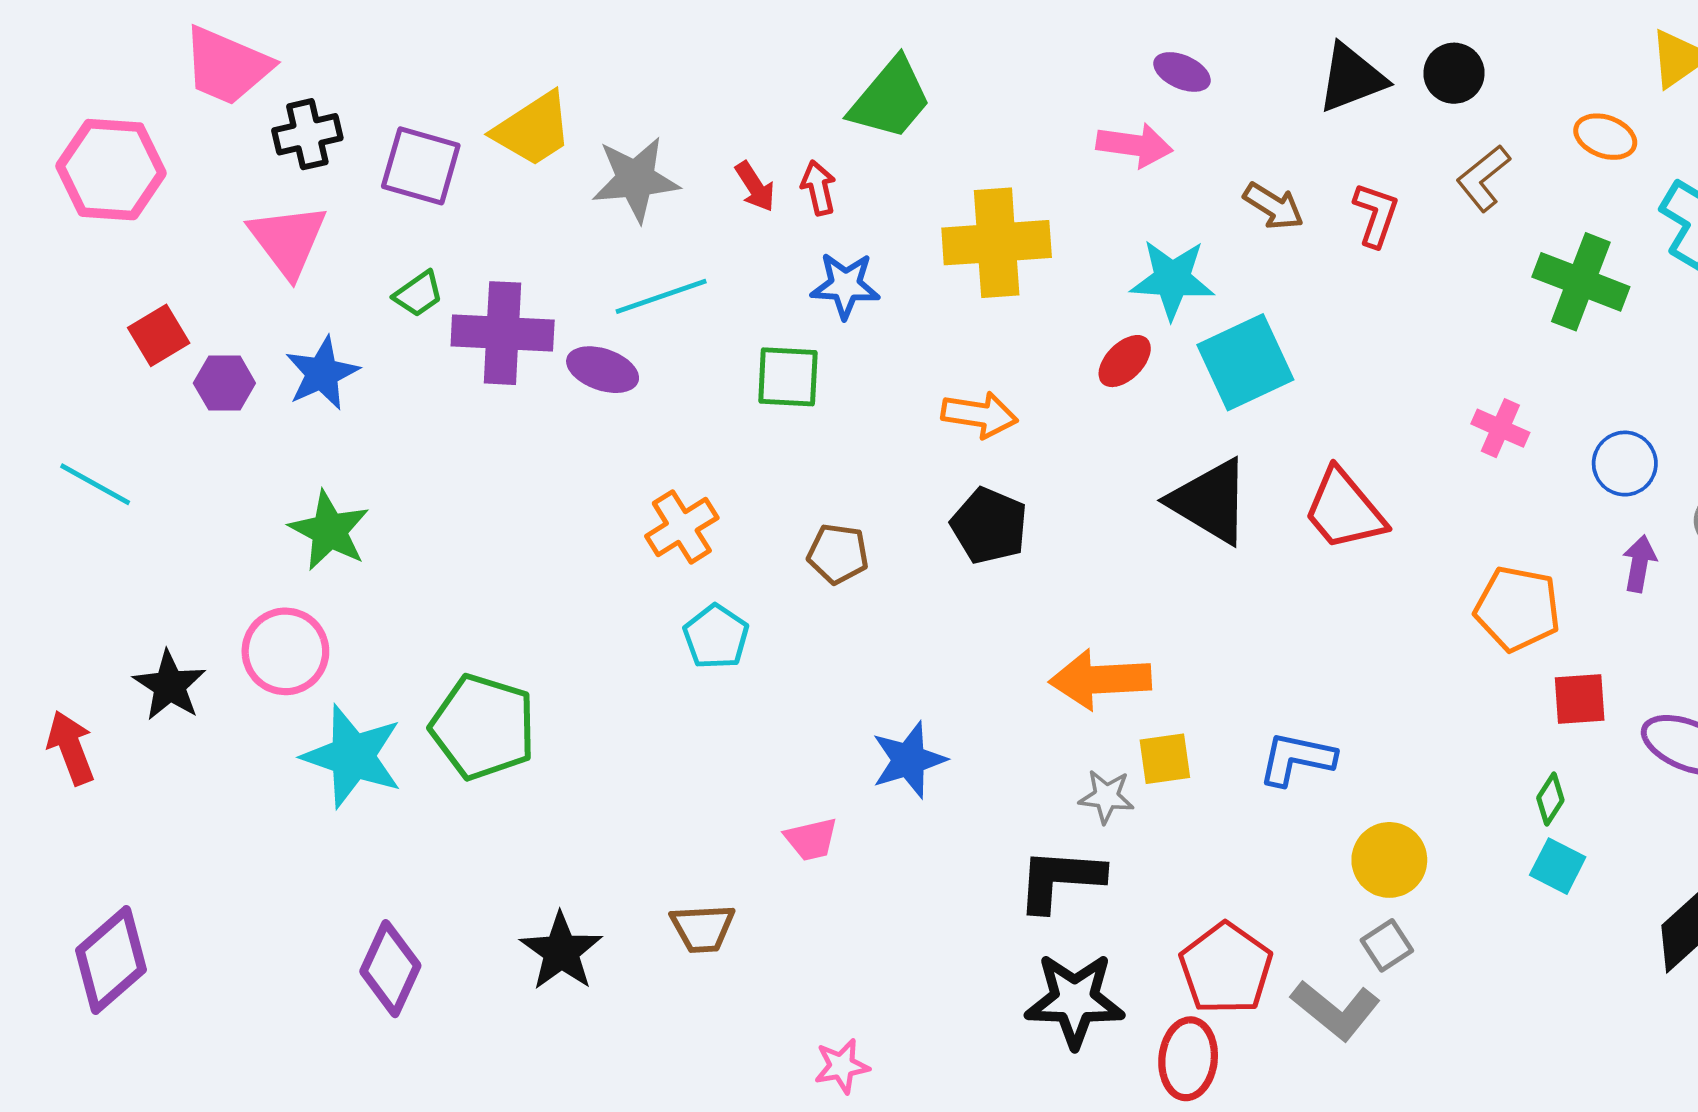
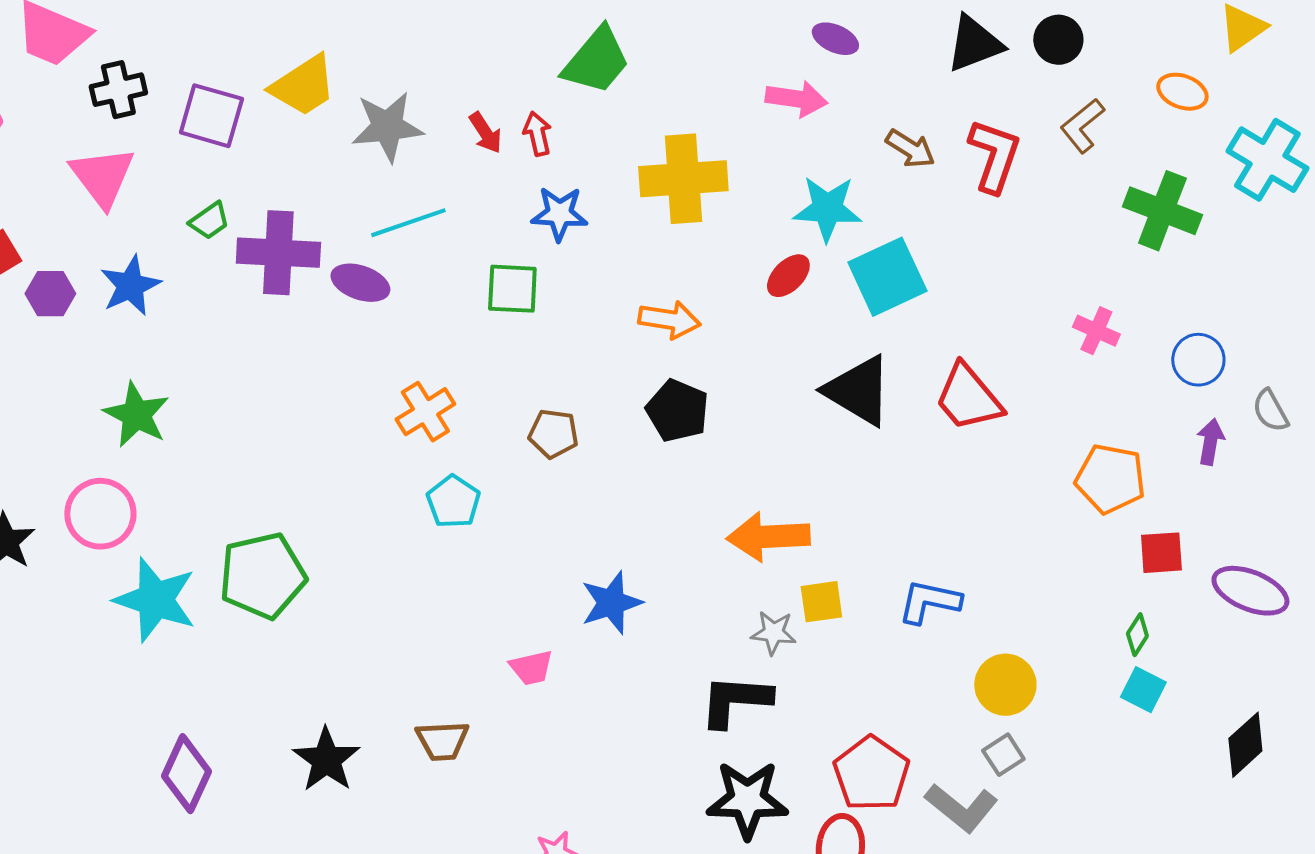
red L-shape: (1376, 215) -> (994, 156), size x1.4
green pentagon: (483, 727) -> (262, 576), turned -30

